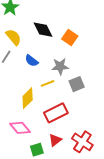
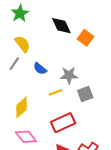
black diamond: (43, 30) -> (61, 26), moved
orange square: (70, 37) -> (86, 38), moved
yellow diamond: (28, 98) -> (21, 107), moved

